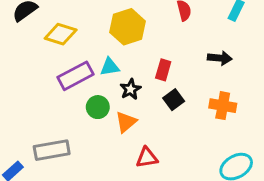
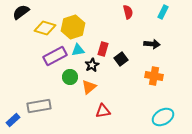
yellow hexagon: (128, 27) -> (73, 27), moved
red rectangle: (163, 70) -> (103, 49), moved
black square: (174, 100) -> (121, 59), moved

